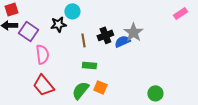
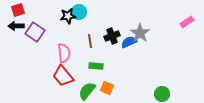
pink rectangle: (180, 13) -> (187, 22), moved
black star: (58, 24) -> (68, 16), moved
pink semicircle: (42, 54) -> (64, 53), moved
red trapezoid: (43, 85) -> (63, 76), moved

